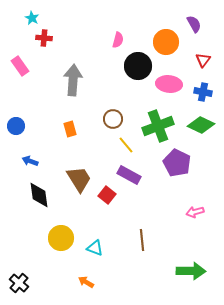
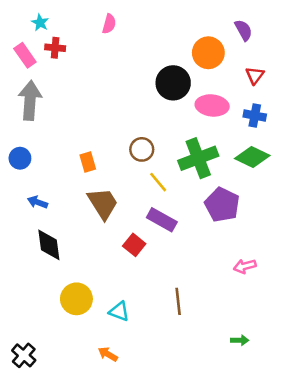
pink semicircle: (118, 40) -> (109, 24), moved
pink rectangle: (20, 66) -> (25, 55), moved
gray arrow: (73, 80) -> (30, 100), moved
brown trapezoid: (79, 179) -> (103, 203), moved
green arrow: (191, 271) -> (240, 340), size x0.5

